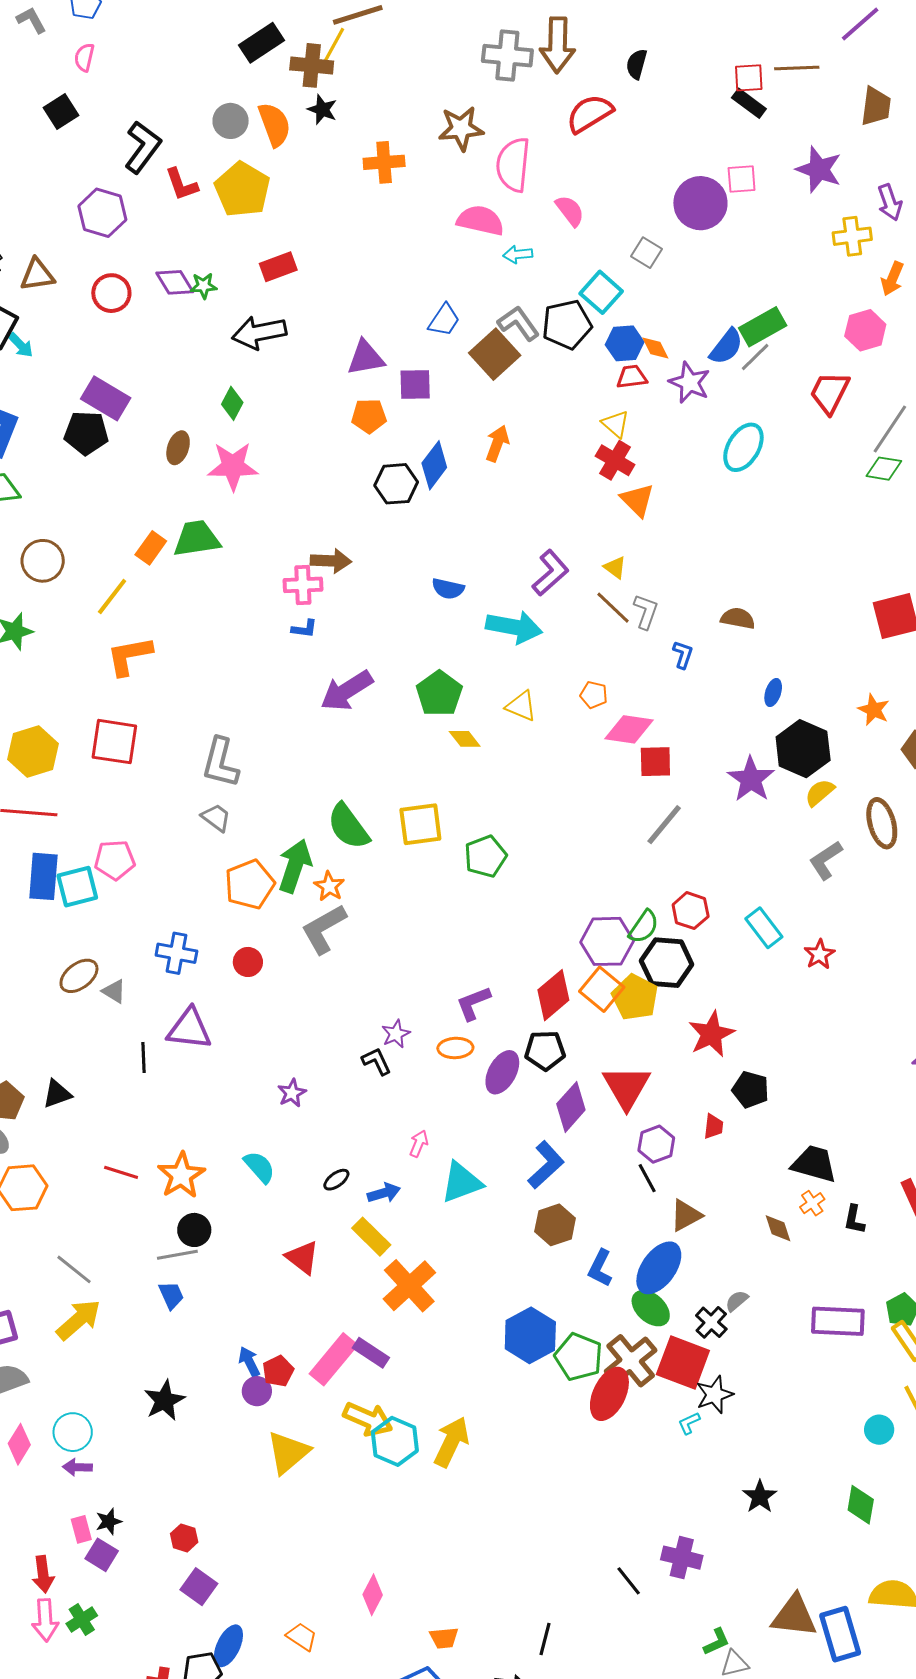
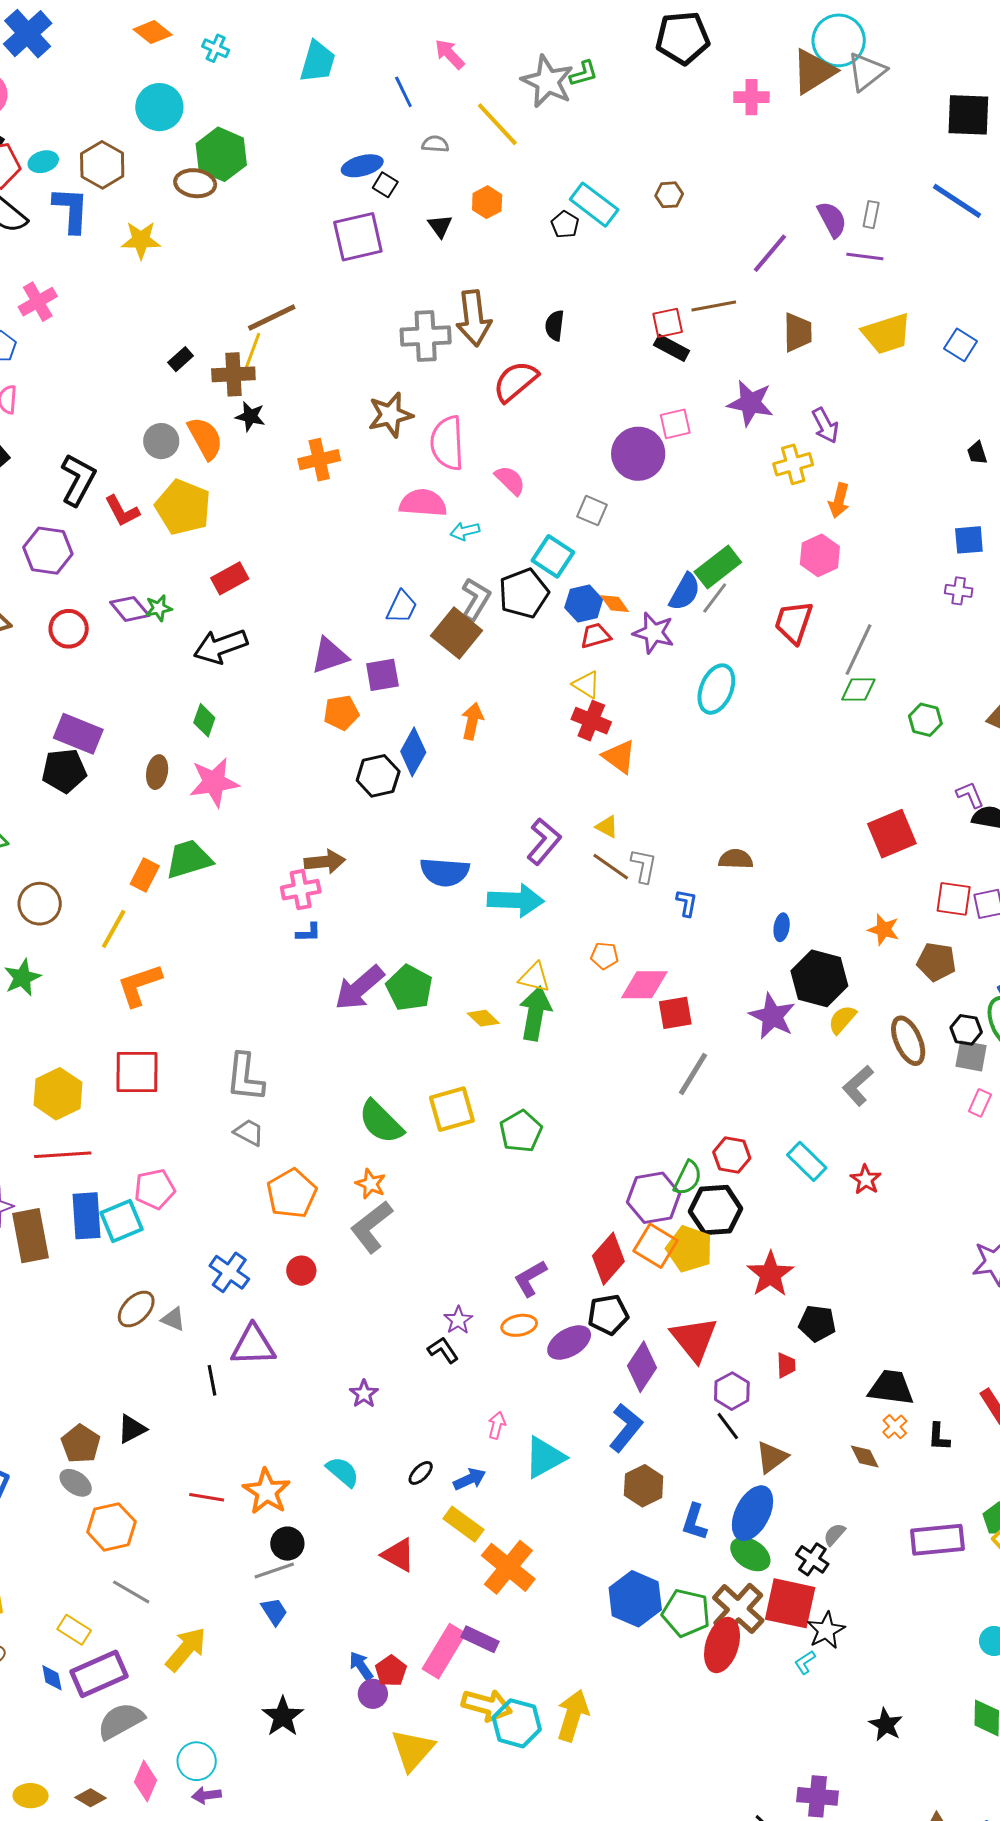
black rectangle: (262, 43) -> (181, 359), size x0.6
gray L-shape: (518, 323) -> (476, 599), turned 75
blue semicircle: (448, 589) -> (445, 872), size x1.5
green pentagon: (439, 694) -> (409, 988), moved
green arrow: (295, 866) -> (535, 1013), moved
blue cross: (176, 953) -> (229, 1272), turned 33
purple ellipse: (502, 1072) -> (569, 1343), turned 39
gray line: (74, 1269) -> (131, 1592), moved

